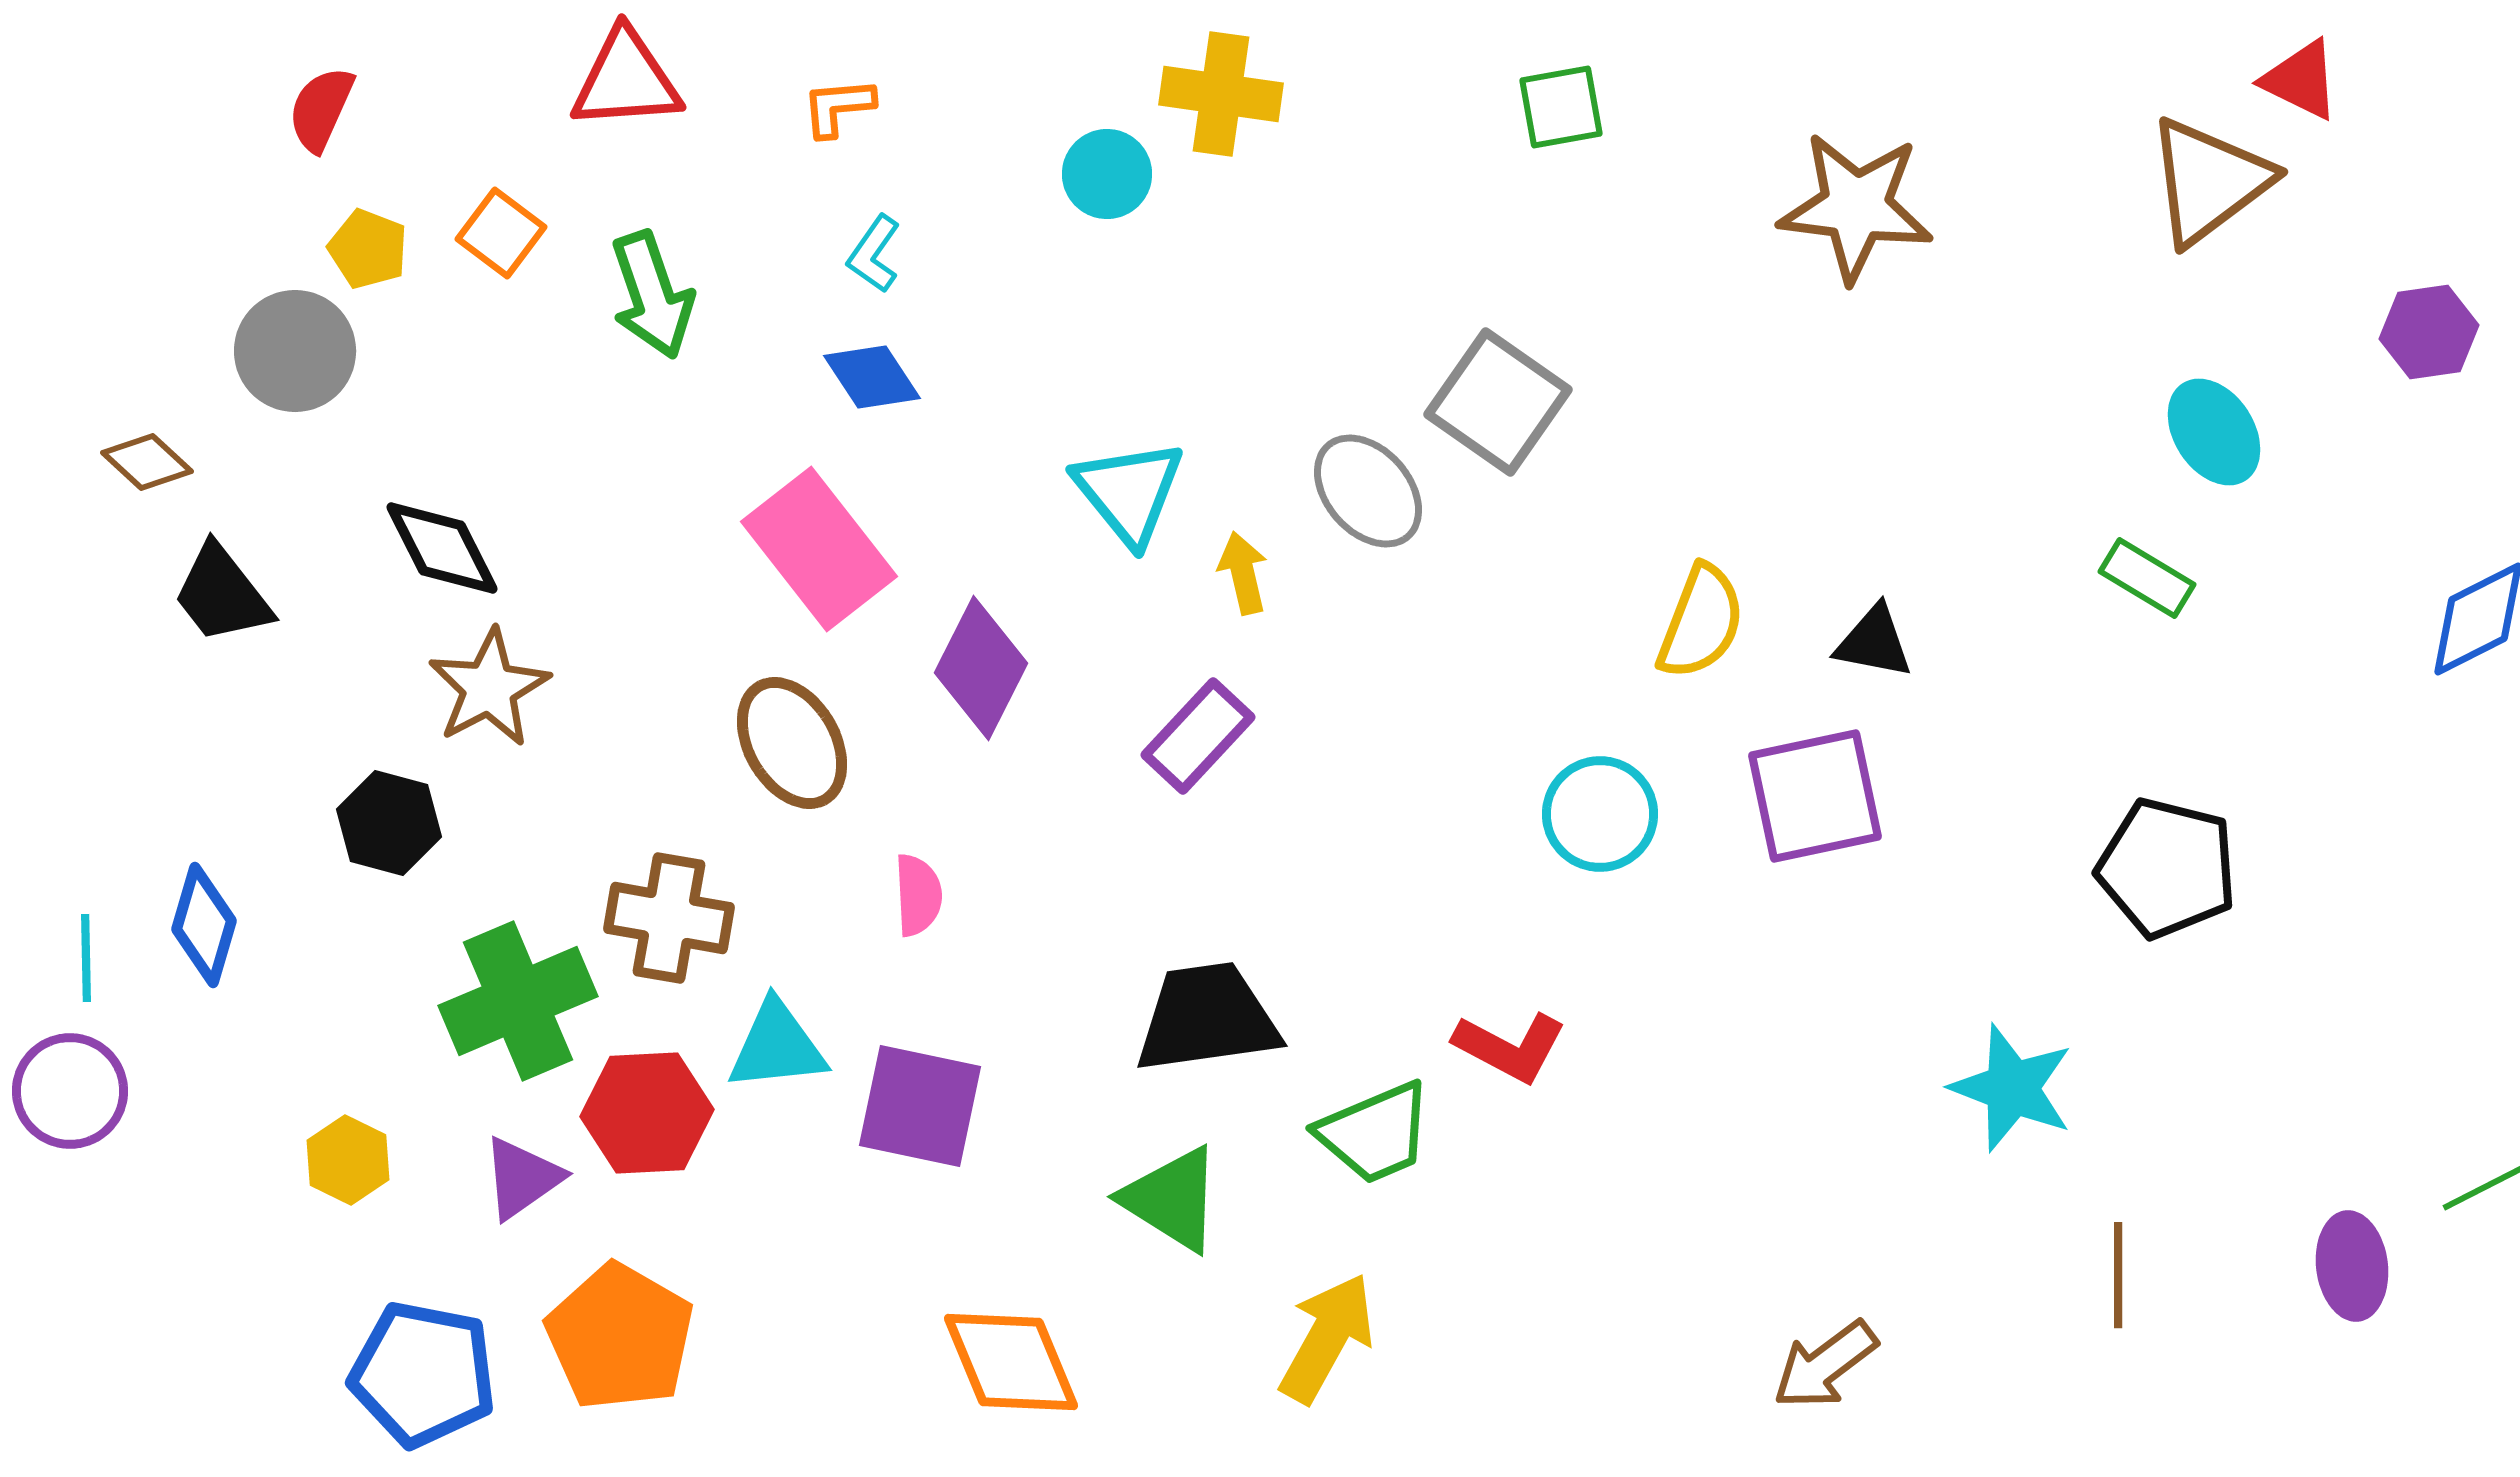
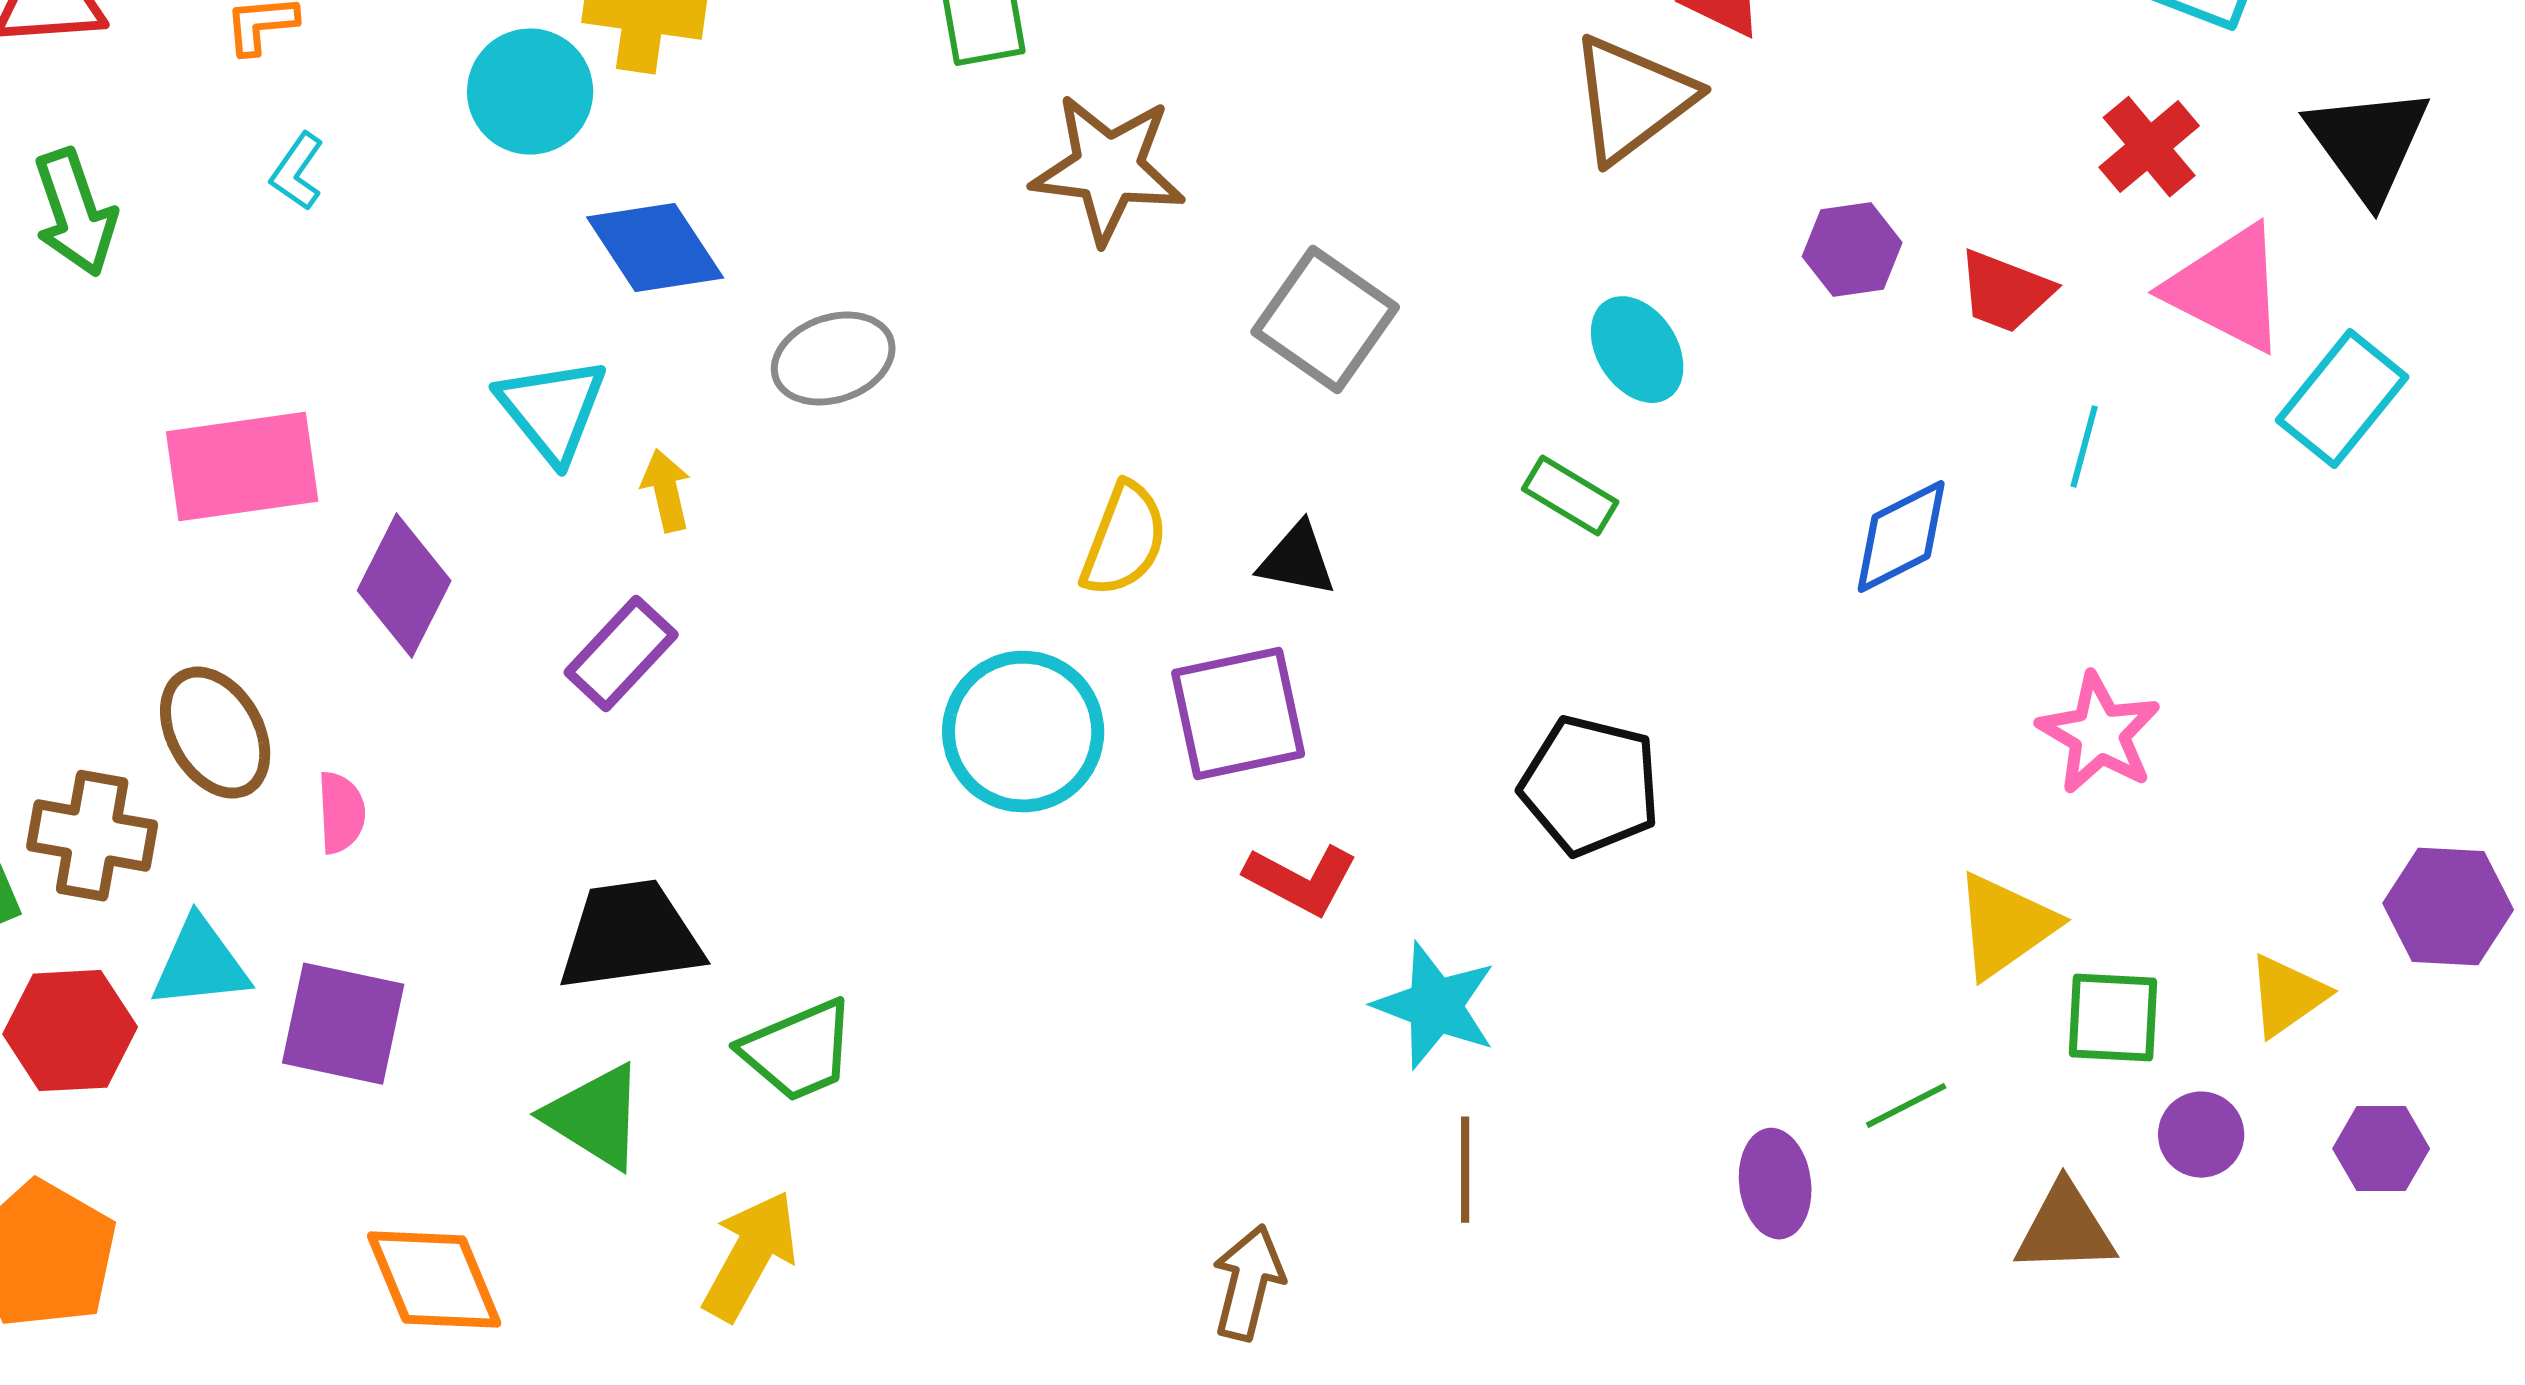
cyan circle: (1107, 174) -> (530, 92), size x1.4
brown star: (1856, 207) -> (1108, 169), moved
blue diamond: (872, 377) -> (655, 248), moved, size x1.4
gray square: (1498, 402) -> (1325, 320), moved
gray ellipse: (1368, 491) -> (833, 359), moved, turned -68
pink rectangle: (819, 549) -> (242, 467), turned -60
brown ellipse: (792, 743) -> (215, 733), moved
cyan circle: (1600, 814) -> (1023, 732), size x1.4
red L-shape: (1510, 1047) -> (1301, 880), moved
brown line: (2118, 1275) -> (1465, 1170), moved
brown arrow: (1825, 1365) -> (1248, 1283), turned 141

